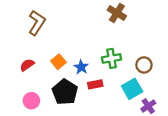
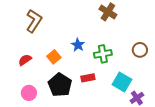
brown circle: (144, 65) -> (140, 50), moved
blue star: (81, 67) -> (78, 45), moved
cyan square: (132, 89) -> (122, 82), turned -30

